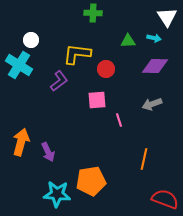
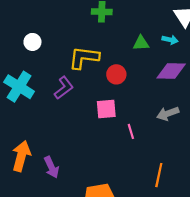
cyan cross: (19, 65) -> (19, 87), moved

